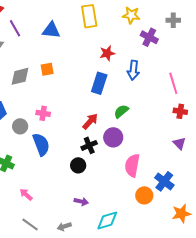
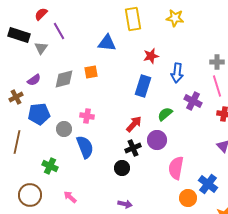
gray cross: (173, 20) -> (217, 62), moved
blue triangle: (51, 30) -> (107, 43), moved
purple cross: (149, 37) -> (193, 101), moved

